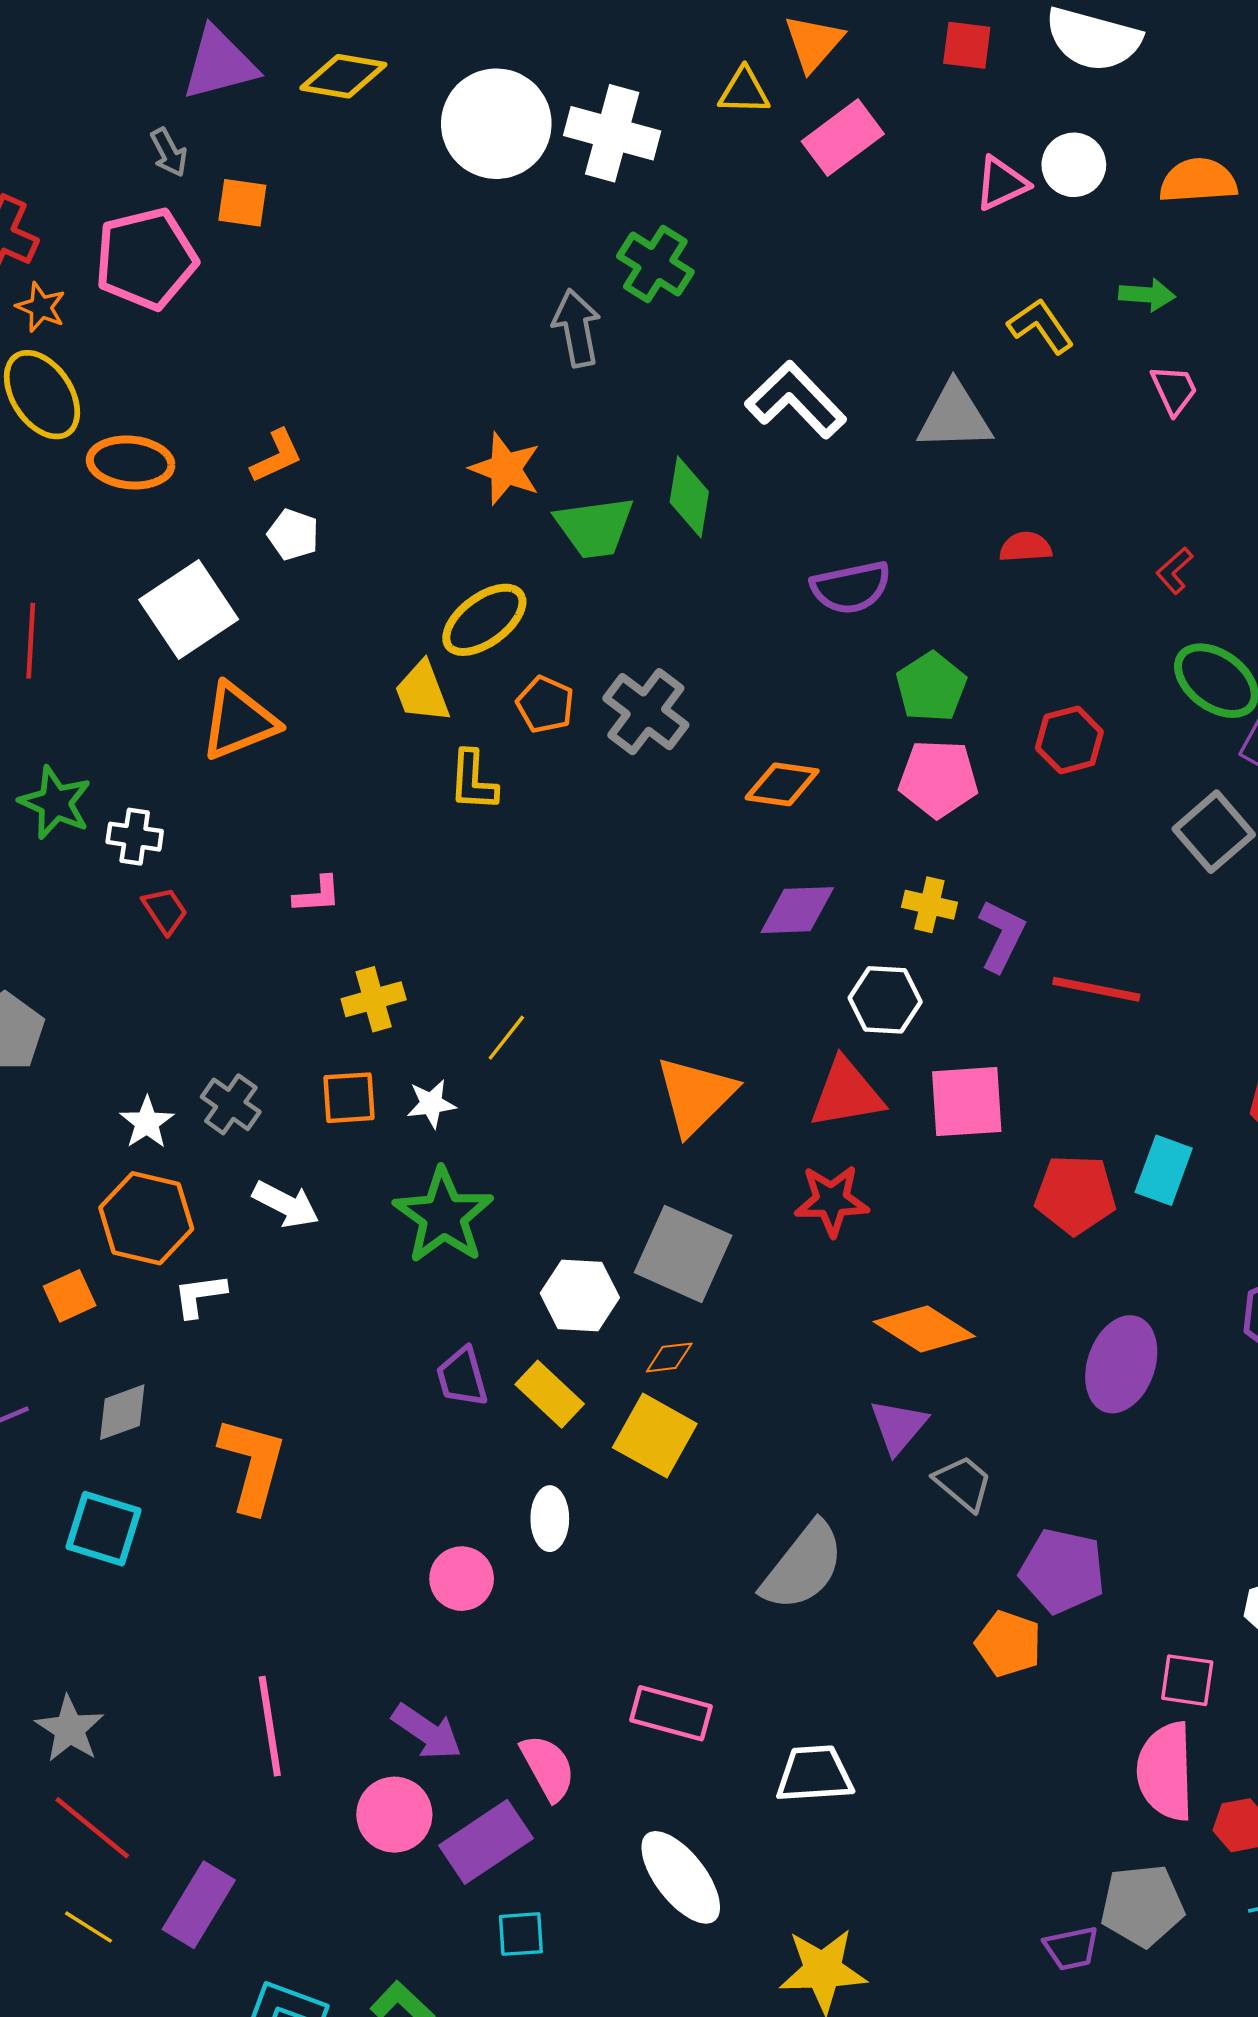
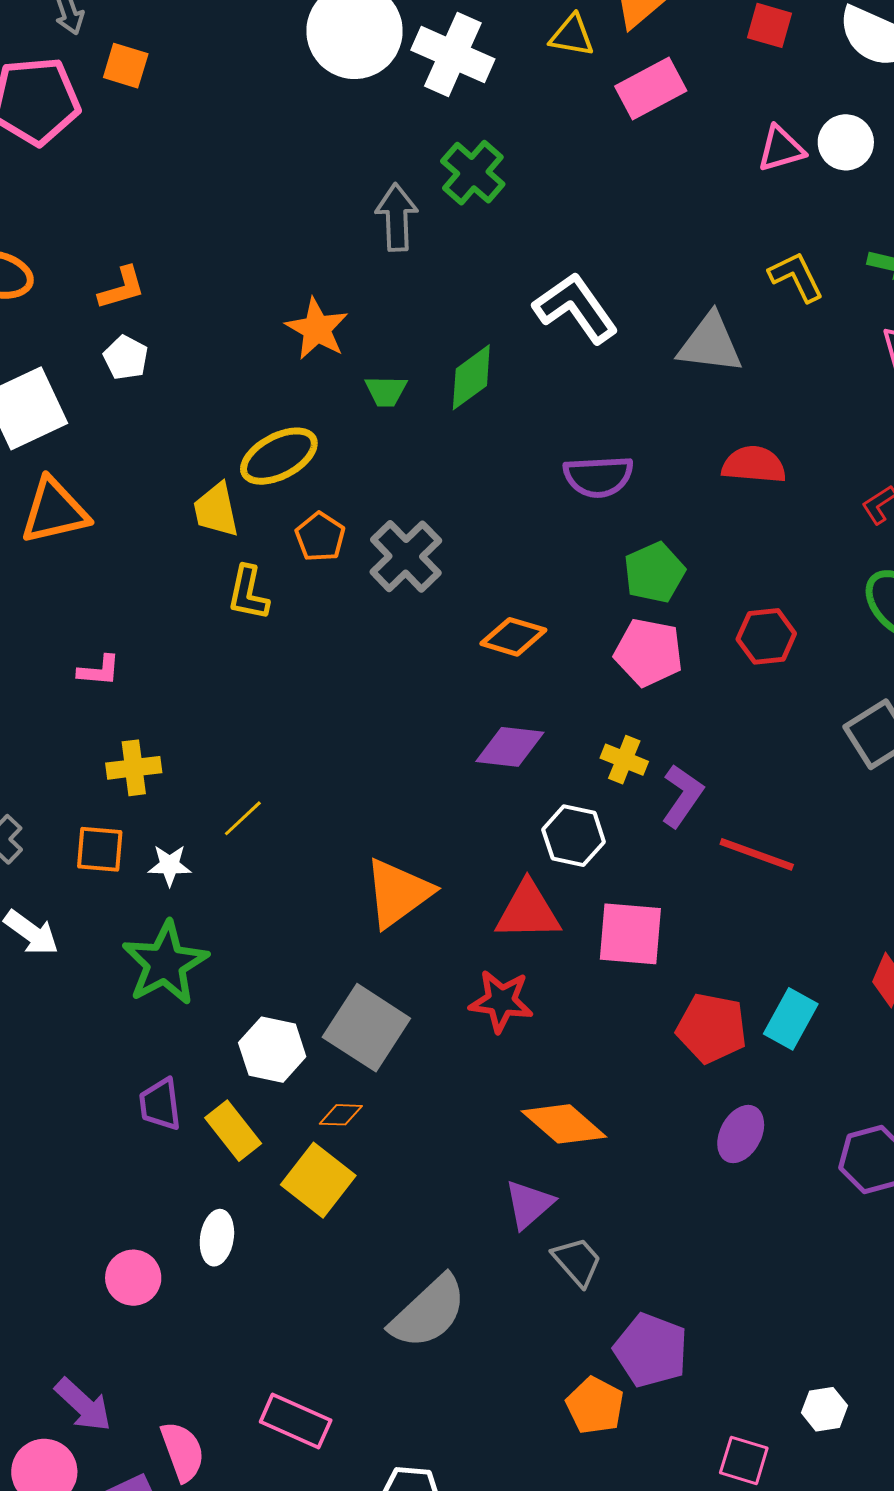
green diamond: (689, 497) -> (471, 377), turned 36
green trapezoid: (595, 527) -> (386, 391), size x0.6
red semicircle: (1025, 547) -> (754, 465), size x1.4
purple ellipse: (1121, 1364) -> (741, 1134), moved, size x0.7

